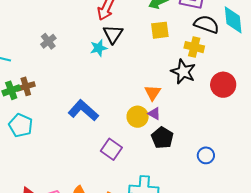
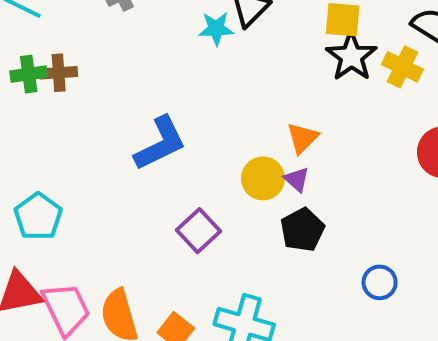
black star: (183, 72) -> (351, 56), moved
blue L-shape: (83, 110) -> (160, 143), turned 100
cyan pentagon: (21, 125) -> (38, 217), moved

